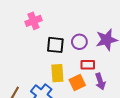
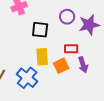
purple circle: (79, 42) -> (67, 17), moved

